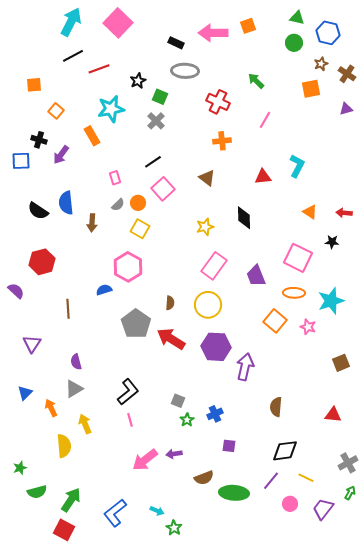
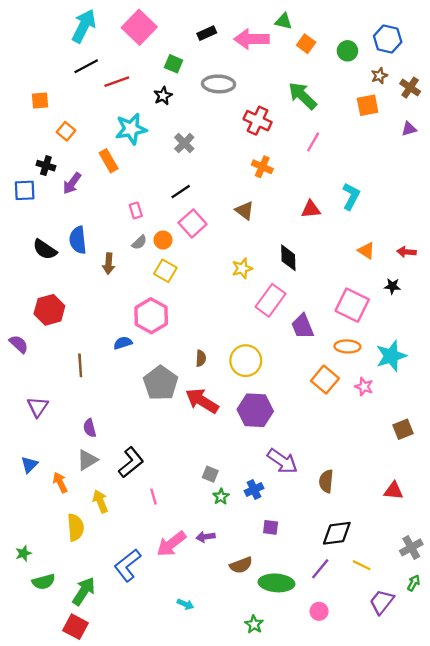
green triangle: (297, 18) -> (284, 21), moved
orange square: (248, 26) -> (306, 44), moved, turned -35
black rectangle: (176, 43) -> (207, 33), moved, turned -49
green arrow: (256, 81) -> (302, 96), size x1.5
green square: (160, 97) -> (174, 64), moved
orange cross: (222, 141) -> (262, 167), turned 30
pink rectangle: (214, 266) -> (271, 300), moved
purple arrow: (245, 367) -> (282, 461), moved, turned 112
black L-shape: (128, 392) -> (131, 462), moved
pink circle: (290, 504) -> (319, 611), moved
blue L-shape: (115, 513) -> (128, 565), moved
green star: (174, 528) -> (254, 624), moved

